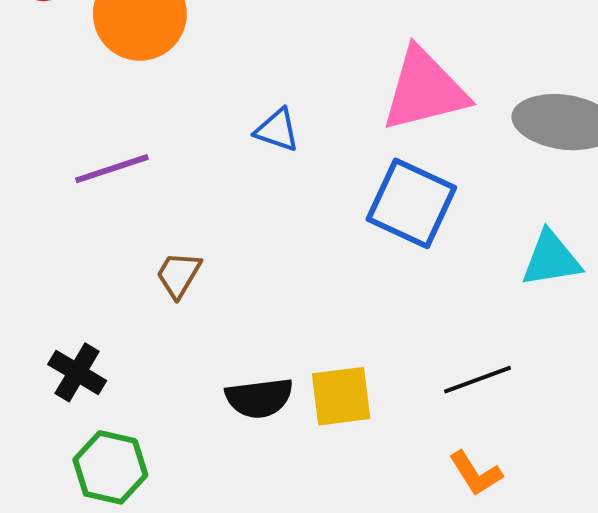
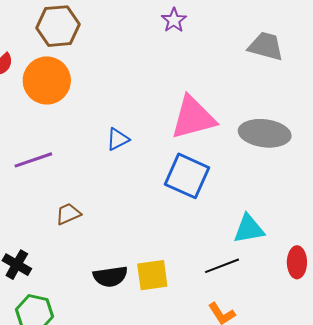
blue triangle: (277, 130) -> (118, 139), turned -45
cyan triangle: (551, 259) -> (249, 229), moved
brown trapezoid: (179, 275) -> (68, 214), turned 36

